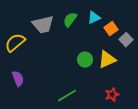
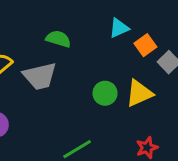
green semicircle: (70, 20) -> (58, 39), moved, turned 70
gray trapezoid: (43, 25) -> (40, 76), moved

